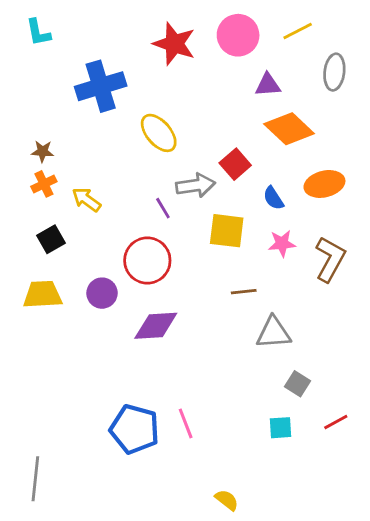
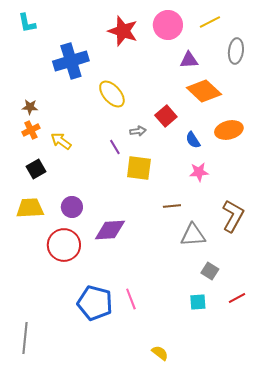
gray arrow: (196, 185) -> (138, 131), size x0.6
yellow square: (227, 231) -> (139, 168), moved
brown L-shape: (330, 259) -> (233, 216), moved
red circle: (147, 260) -> (64, 245), moved

